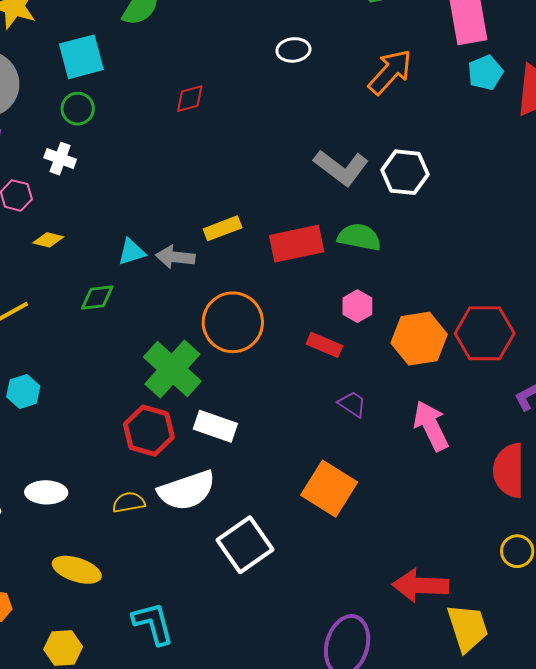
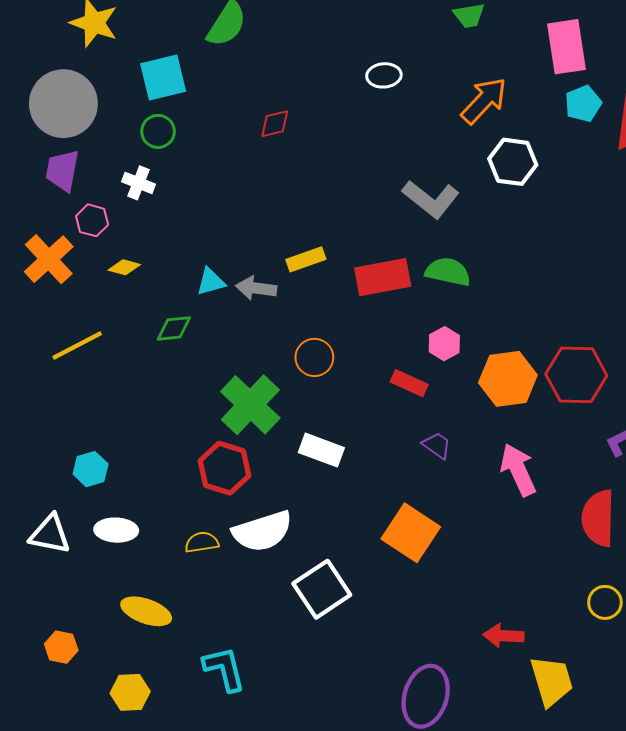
white hexagon: (405, 172) -> (513, 162), moved
orange circle: (233, 322) -> (314, 357), size x0.6
cyan hexagon: (23, 391) -> (91, 469), moved
white rectangle: (215, 426) -> (321, 450), moved
red arrow: (421, 585) -> (504, 636), size x0.7

